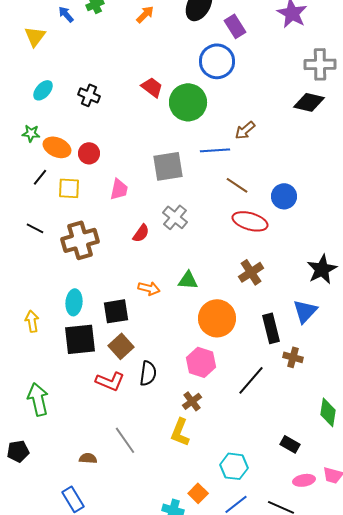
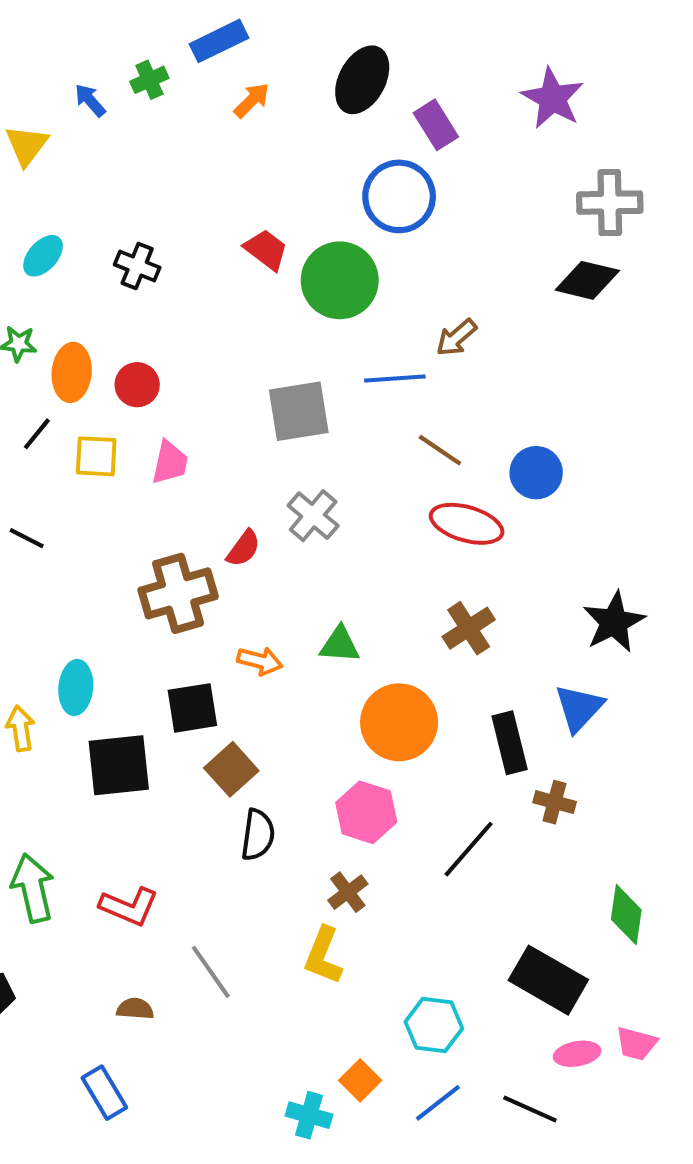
orange ellipse: (57, 147) -> (72, 372), turned 72
pink trapezoid: (119, 189) -> (170, 462), moved
brown cross: (80, 240) -> (178, 593), moved
cyan ellipse: (74, 302) -> (76, 687), moved
brown square: (121, 346) -> (231, 769), moved
red L-shape: (110, 381) -> (129, 906), moved
black rectangle: (290, 444) -> (548, 980), size x1.8

